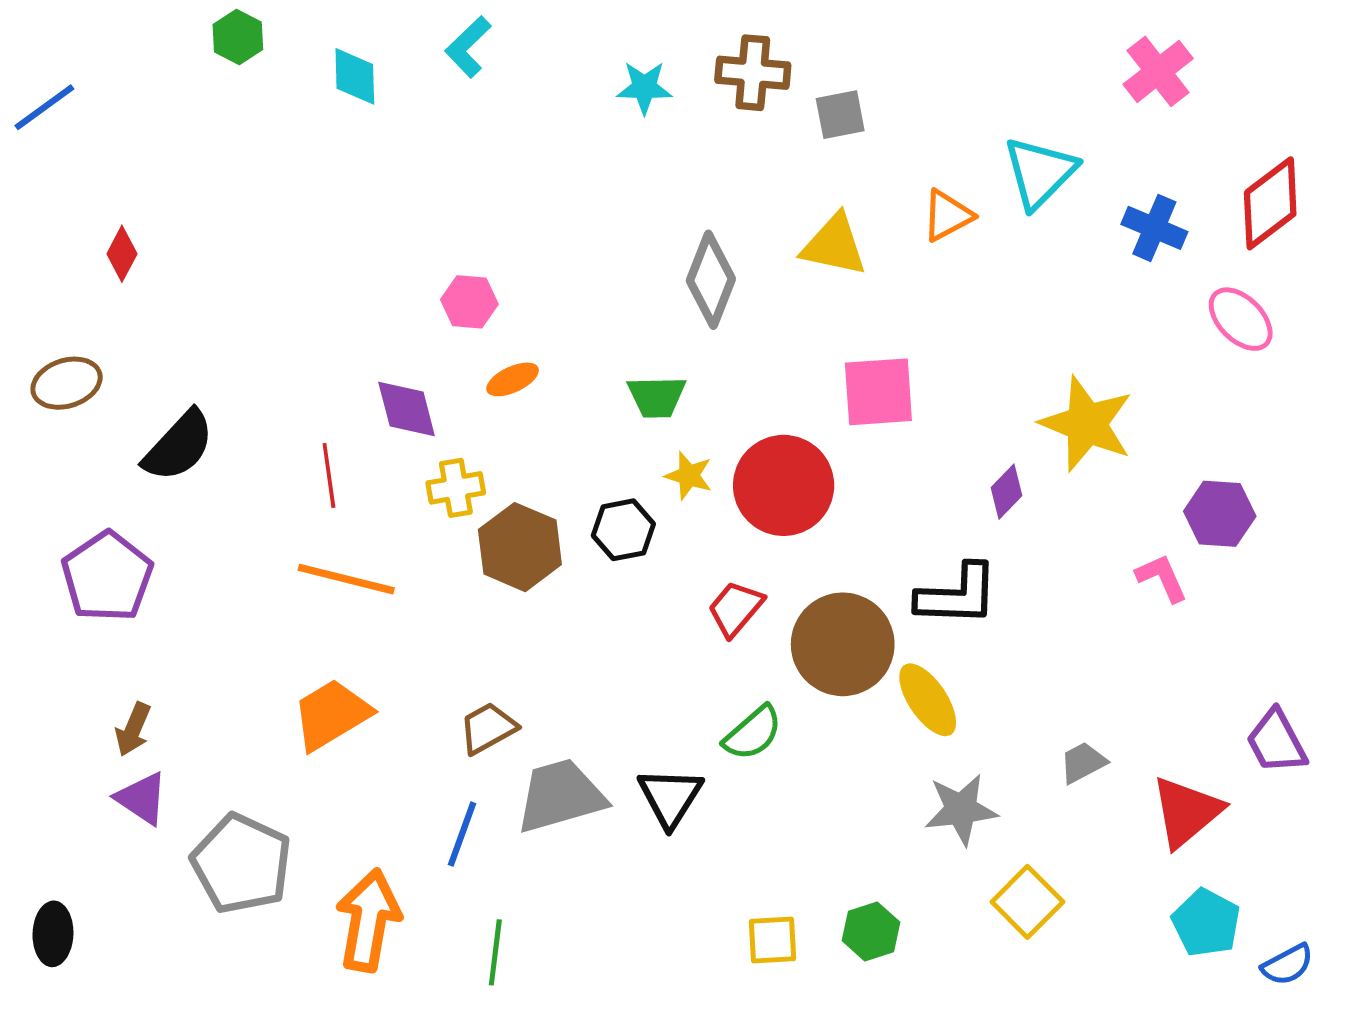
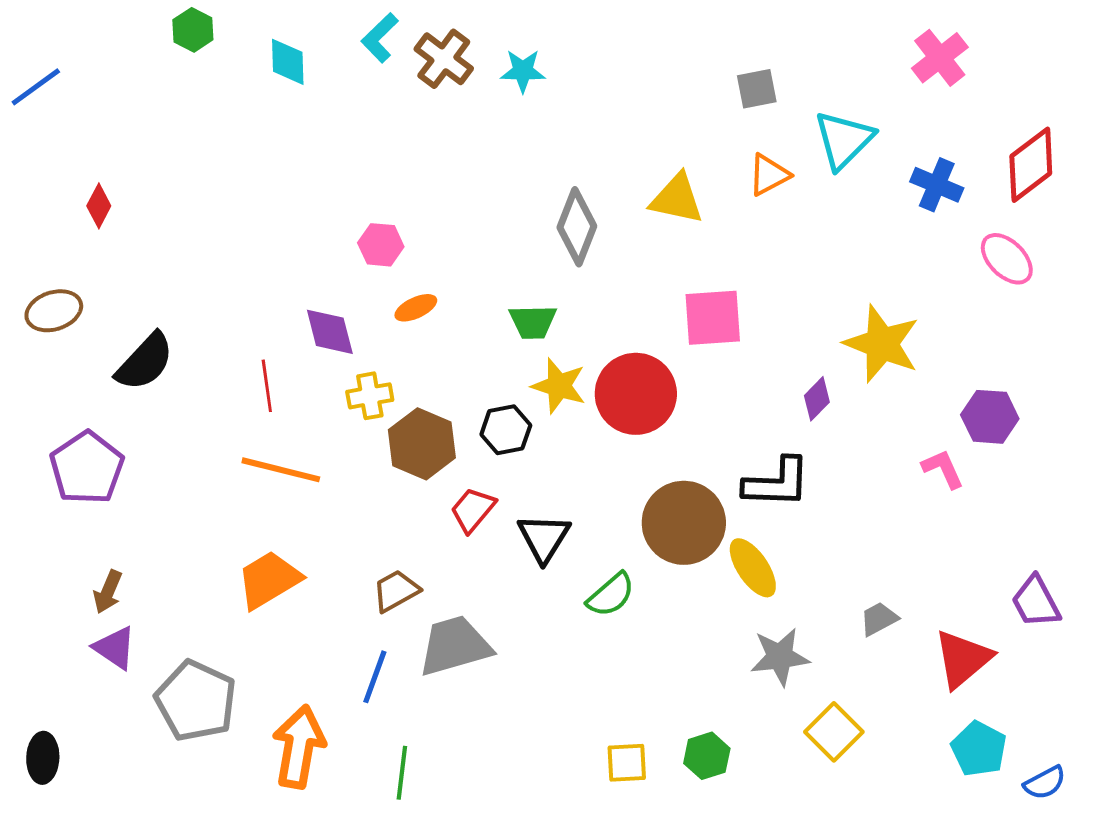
brown cross: (753, 73) -> (444, 59), moved, turned 32
gray square: (840, 115) -> (757, 89), moved
yellow star: (689, 476) -> (559, 386), size x1.4
red trapezoid: (736, 609) -> (473, 510), moved
black triangle: (670, 797) -> (544, 538), moved

